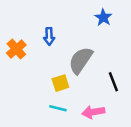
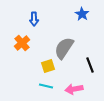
blue arrow: (49, 36) -> (34, 19), moved
orange cross: (16, 49) -> (22, 43), moved

